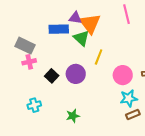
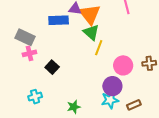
green triangle: (81, 38) -> (91, 32), moved
purple circle: (76, 74) -> (112, 86), moved
cyan star: (129, 98) -> (110, 100), moved

